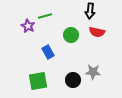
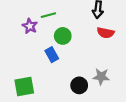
green circle: (71, 35) -> (63, 36), moved
green square: (38, 81) -> (24, 86), moved

